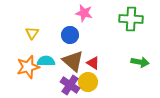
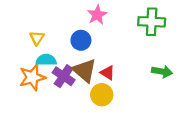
pink star: (84, 13) -> (97, 15), turned 30
cyan semicircle: (46, 61) -> (46, 60), moved
purple cross: (70, 85) -> (64, 76), moved

